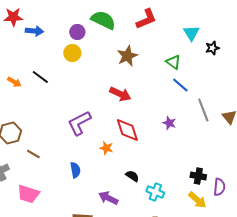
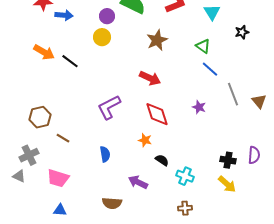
cyan triangle: (191, 33) -> (212, 12), moved
orange arrow: (14, 82) -> (44, 52), moved, size x1.5
orange star: (106, 148) -> (145, 140), moved
purple semicircle: (219, 187) -> (254, 155), moved

